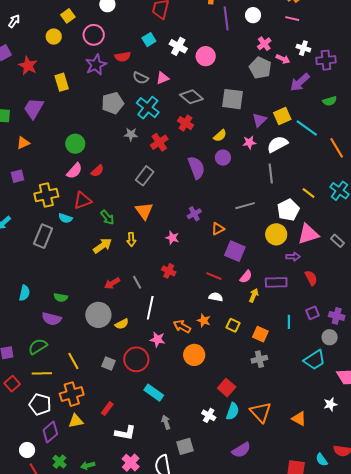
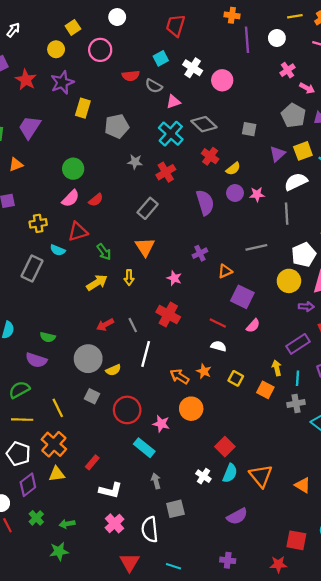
purple star: (96, 65) -> (62, 82), moved
gray pentagon: (260, 68) -> (293, 115), moved
gray semicircle: (141, 78) -> (154, 86), moved
yellow rectangle: (62, 82) -> (83, 108), moved, turned 30
gray square: (233, 99) -> (249, 129), size x0.6
cyan cross: (148, 108) -> (171, 134), moved
red cross: (185, 123) -> (210, 156), moved
pink star: (249, 142) -> (257, 194), moved
yellow cross: (46, 195) -> (38, 223), size x0.7
red cross: (169, 271) -> (168, 315), size x1.5
purple rectangle: (276, 282) -> (298, 344), moved, turned -35
yellow arrow: (254, 295) -> (277, 368), moved, turned -40
pink star: (158, 339) -> (161, 424), moved
gray cross: (259, 359) -> (296, 403), moved
gray square: (108, 364) -> (92, 396), moved
orange cross: (72, 394) -> (54, 444), turned -35

